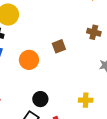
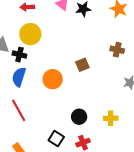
black circle: (40, 99) -> (79, 117), moved

